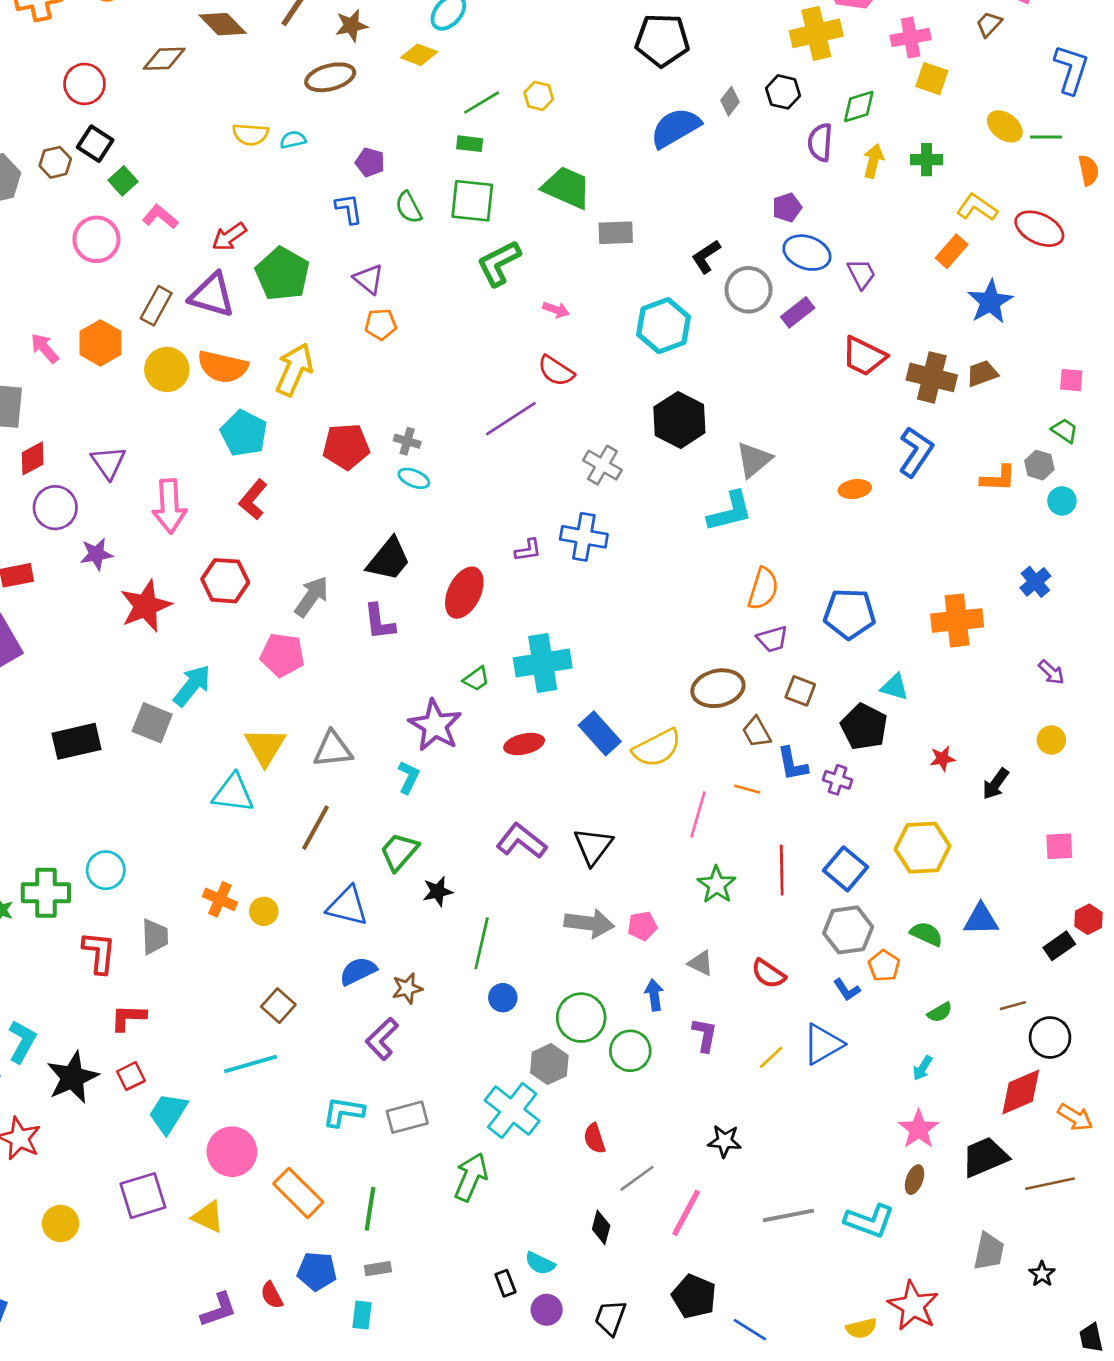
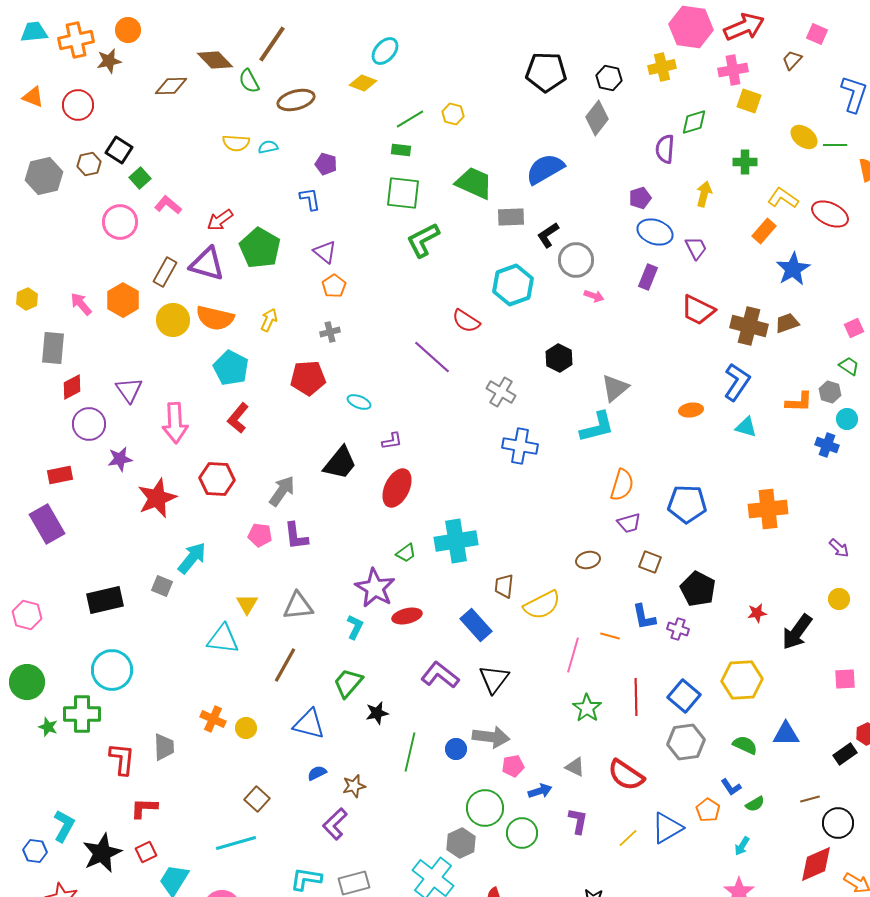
brown star: (351, 25) -> (109, 61), moved
yellow cross: (816, 33) -> (662, 67), size x0.7
red circle: (84, 84) -> (78, 105), moved
black hexagon: (783, 92) -> (609, 78), moved
gray diamond: (730, 101) -> (597, 118), size x1.6
blue semicircle: (675, 128) -> (545, 169), moved
yellow arrow: (873, 161) -> (704, 194), moved
green semicircle: (409, 207) -> (249, 81), moved
black L-shape: (706, 257) -> (548, 235), moved
gray circle: (749, 290) -> (576, 260), moved
pink arrow: (556, 310) -> (594, 296), moved
purple rectangle: (798, 312) -> (648, 277), turned -30
orange pentagon: (381, 324) -> (334, 286), turned -30
cyan hexagon: (664, 326) -> (513, 285), moved
yellow arrow: (294, 369) -> (269, 320), size x0.6
pink square: (1071, 380) -> (854, 328), turned -30
purple line: (511, 419) -> (432, 357), turned 75
black hexagon: (679, 420) -> (559, 358), size x0.7
gray cross: (407, 441) -> (330, 332), moved, turned -30
blue cross: (584, 537) -> (520, 446), moved
purple L-shape: (528, 550) -> (392, 441), moved
blue cross: (1035, 582) -> (827, 445), moved, turned -30
purple L-shape: (379, 622) -> (296, 536), moved
pink pentagon: (282, 655) -> (260, 535), size x0.7
cyan triangle: (895, 687) -> (746, 427), moved
brown ellipse: (718, 688) -> (588, 560), size x0.6
gray square: (152, 723) -> (162, 586), size x0.7
brown trapezoid: (756, 732) -> (504, 586), moved, turned 35
blue rectangle: (600, 733) -> (476, 625), moved
red ellipse: (524, 744) -> (407, 616), moved
yellow triangle: (265, 747) -> (247, 604), size x0.7
black arrow: (996, 784) -> (797, 632), size x1.5
cyan circle: (106, 870) -> (112, 670), moved, size x1.4
pink pentagon: (642, 926) -> (513, 766), moved
orange pentagon: (884, 966) -> (708, 810), moved
blue semicircle: (358, 971) -> (317, 773), size x0.7
red semicircle: (768, 974) -> (626, 775), size x1.4
blue L-shape: (847, 990) -> (731, 787), moved
blue arrow: (654, 995) -> (540, 791), turned 80
blue circle: (503, 998) -> (456, 749), moved

